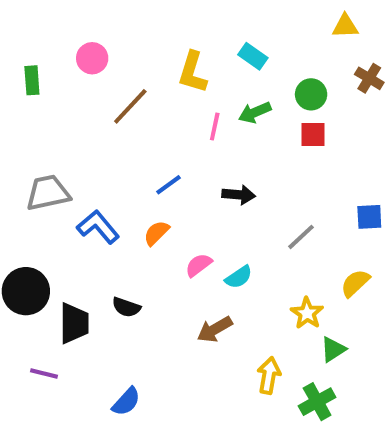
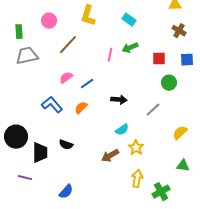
yellow L-shape: (193, 72) -> (88, 16), moved
brown cross: (369, 78) -> (179, 31), moved
green circle: (311, 94) -> (169, 83), moved
gray trapezoid: (48, 193) -> (27, 56), moved
black arrow: (239, 195) -> (119, 100), moved
blue square: (369, 217) -> (187, 60), moved
pink semicircle: (199, 265) -> (66, 78), moved
yellow star: (307, 313) -> (136, 148), moved
green triangle: (333, 349) -> (183, 166), moved, turned 40

